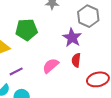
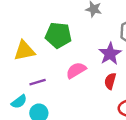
pink semicircle: (51, 66) -> (76, 70), moved

